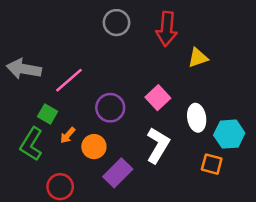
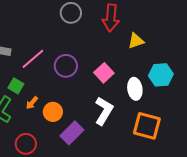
purple circle: (110, 108) -> (66, 66), moved
cyan hexagon: (229, 134) -> (161, 75), moved
orange square: (212, 164) -> (147, 126), size x1.6

